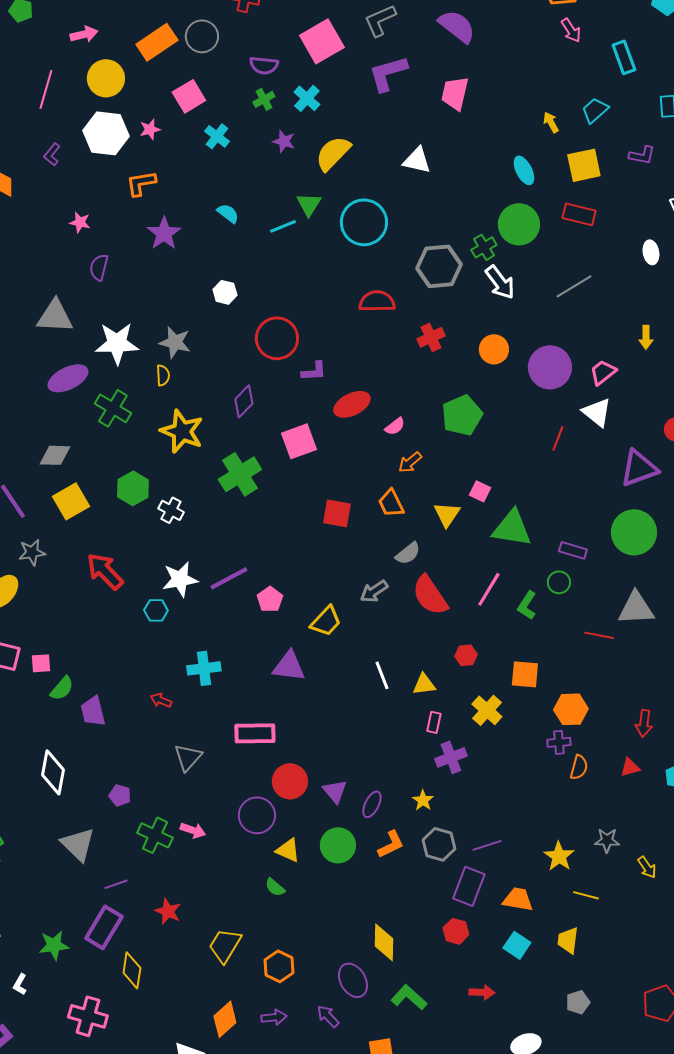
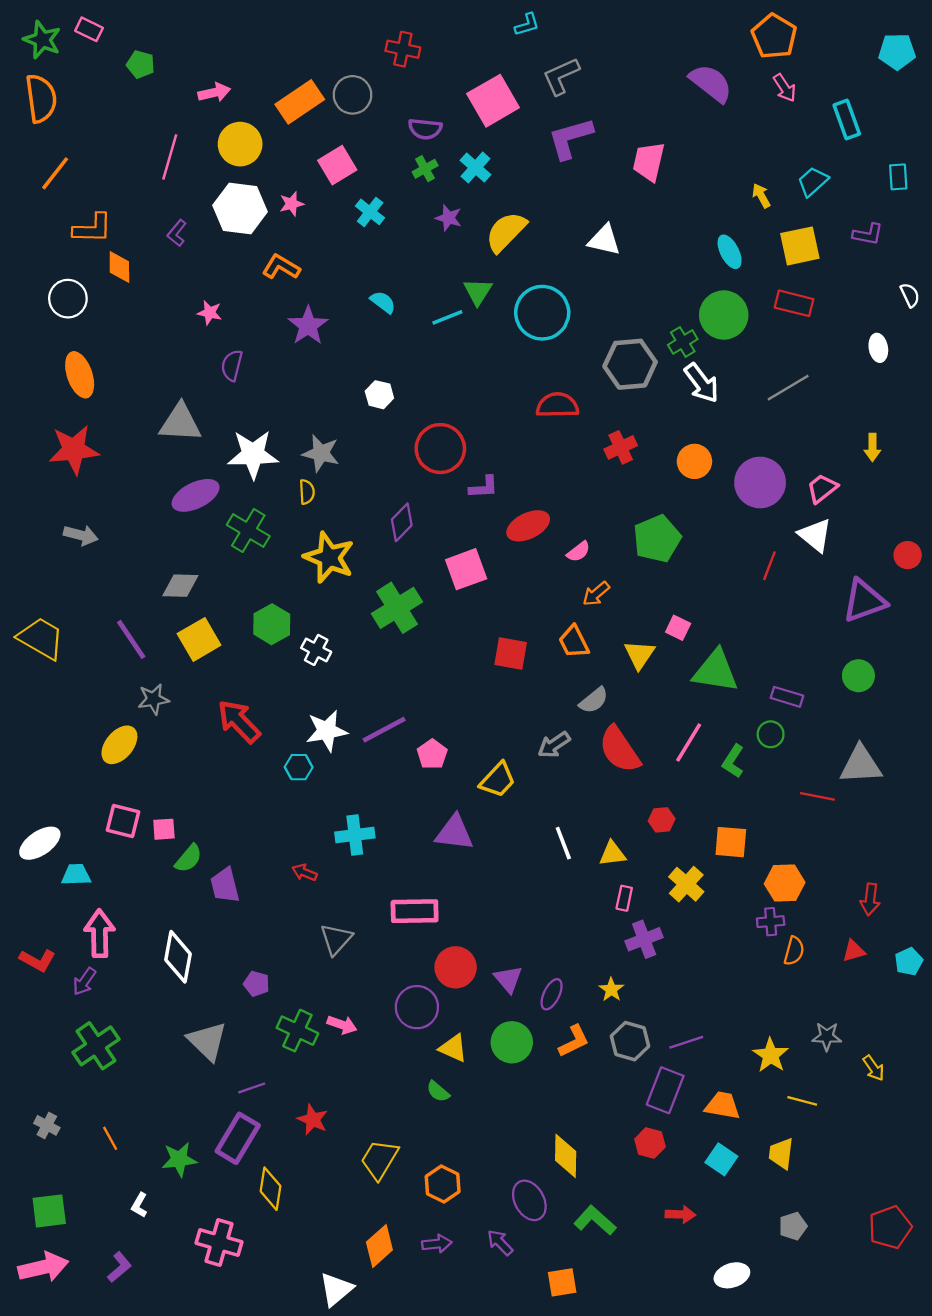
purple semicircle: (457, 26) -> (711, 83), moved
orange L-shape: (141, 183) -> (281, 267), turned 40
green circle: (634, 532) -> (858, 676), size x0.6

